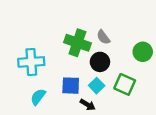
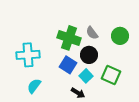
green circle: (143, 52) -> (120, 36), moved
blue square: (71, 86) -> (68, 65), moved, turned 30

